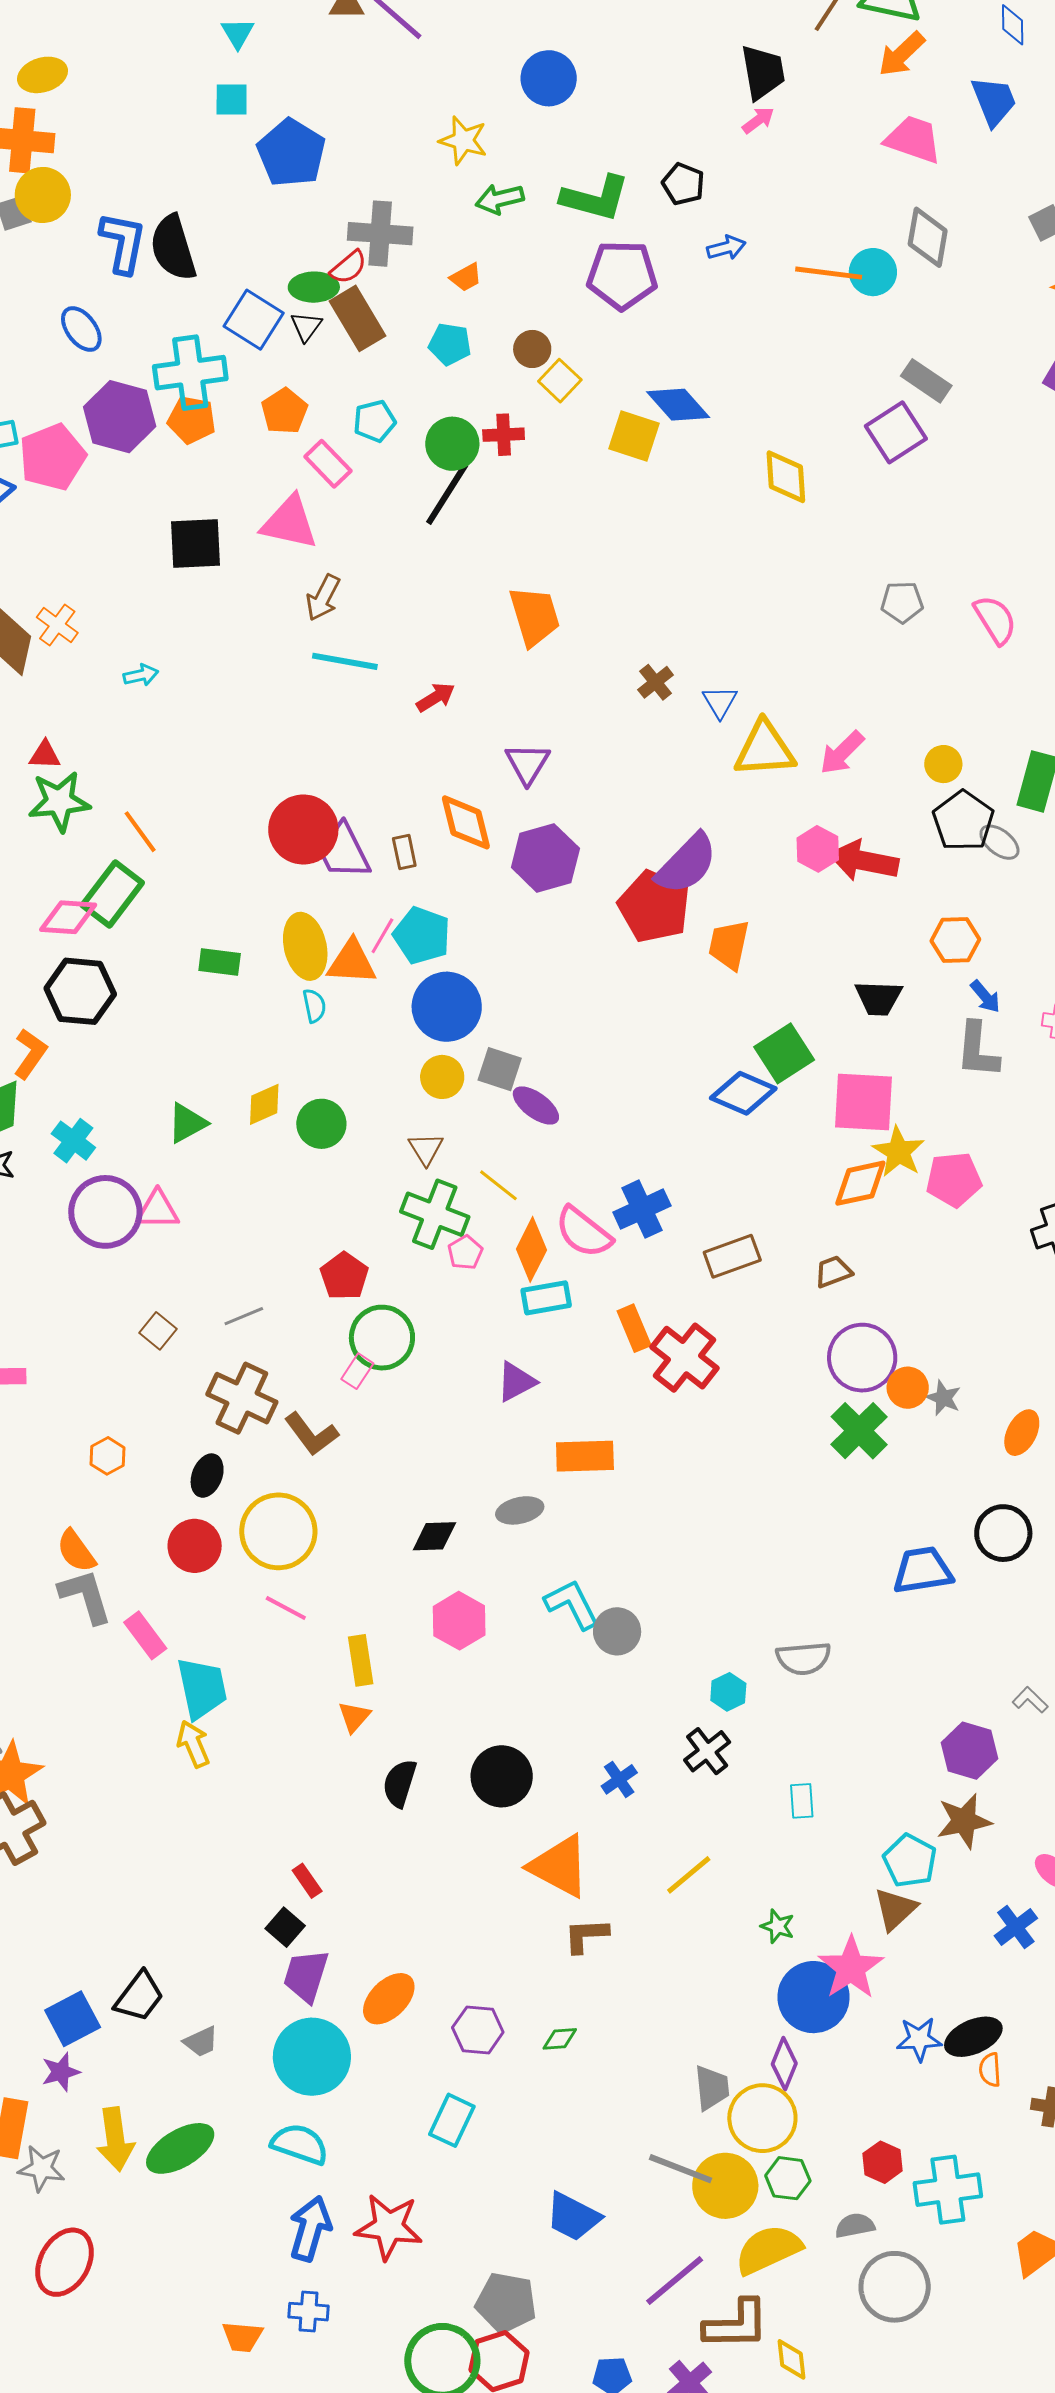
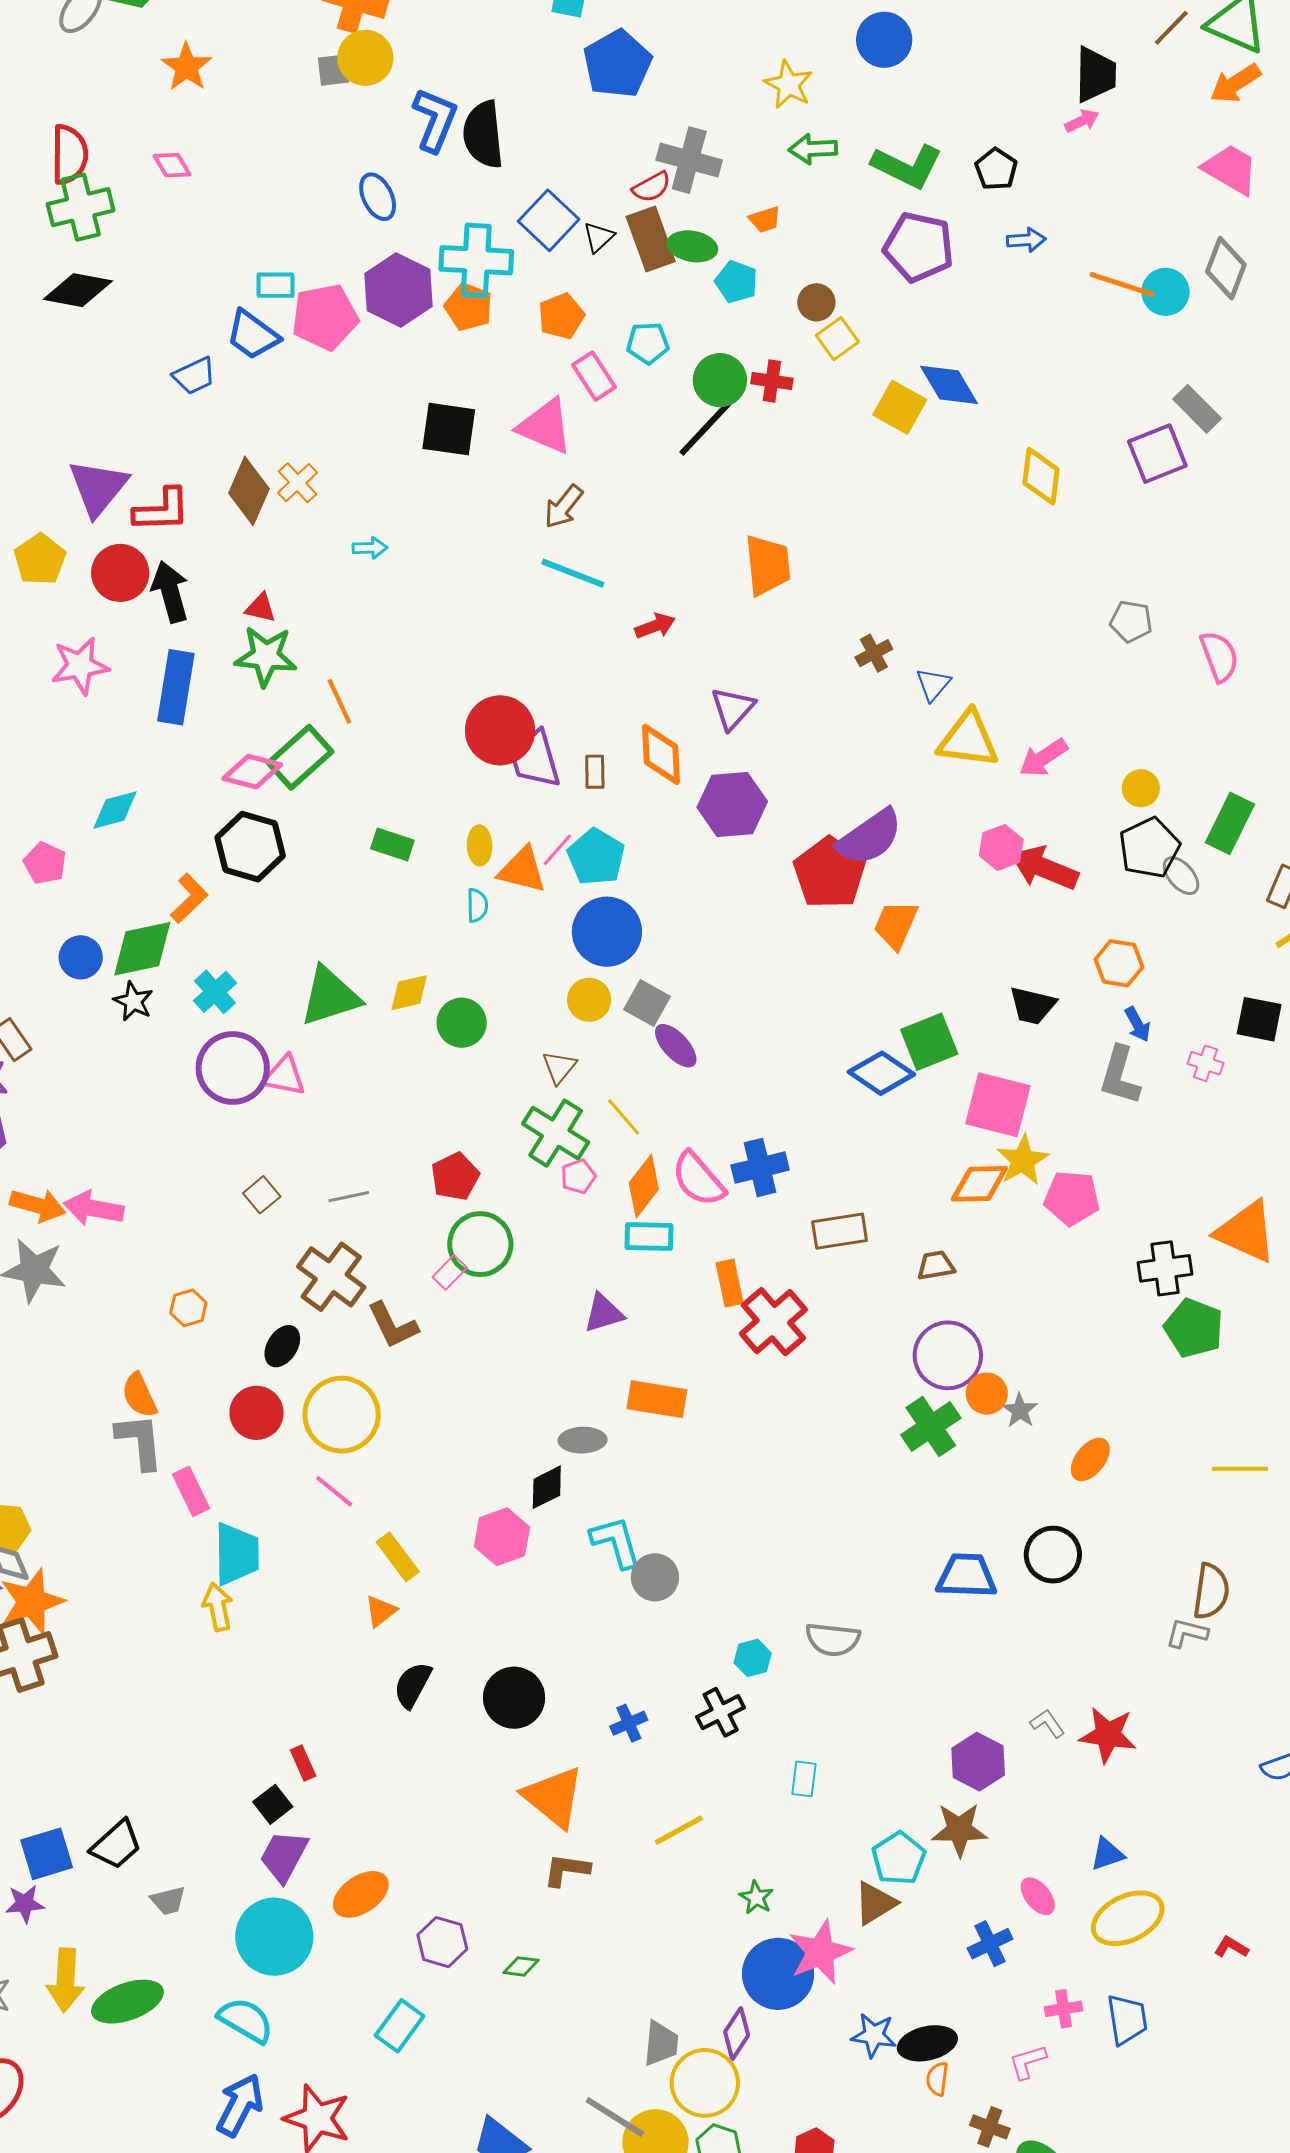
green ellipse: (314, 287) -> (692, 246), moved
yellow ellipse: (305, 946) -> (480, 845), size x0.6
green triangle: (187, 1123) -> (330, 996), size x1.5
black diamond: (434, 1536) -> (547, 1487), moved, turned -36
yellow rectangle: (361, 1660) -> (398, 1557), turned -39

